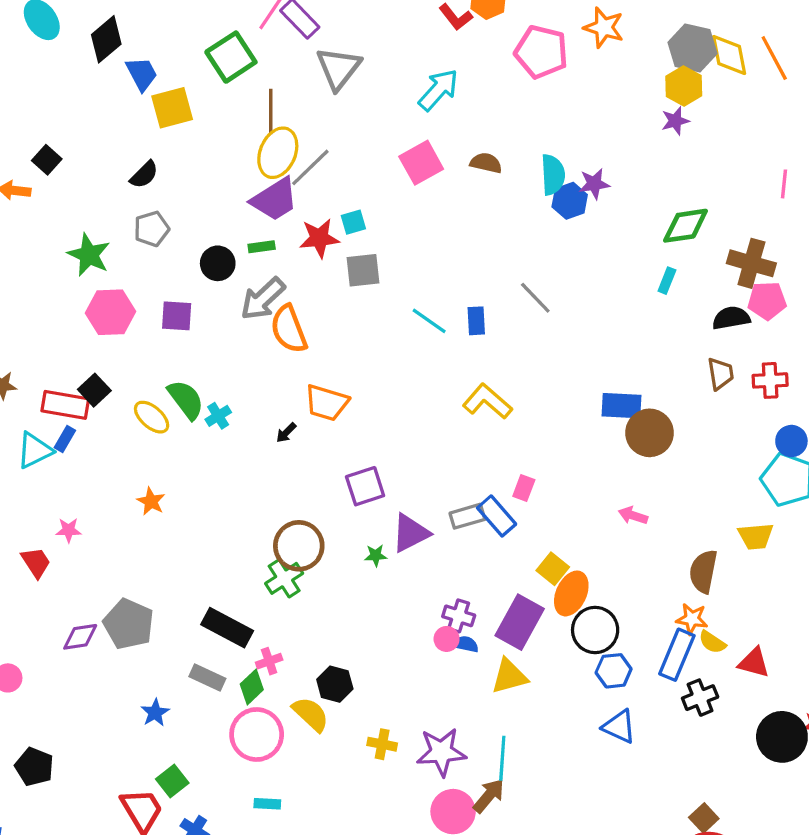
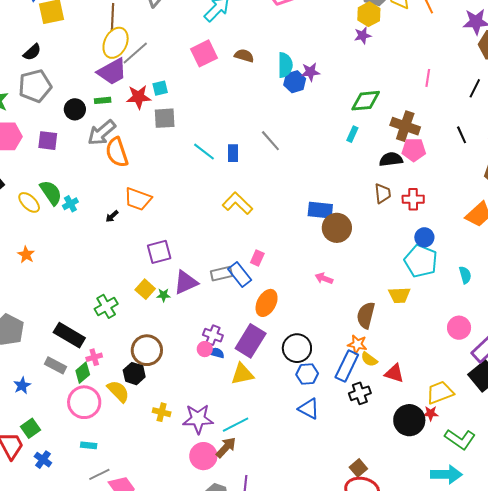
gray pentagon: (152, 229) -> (35, 86), size x1.5
brown circle: (299, 546) -> (147, 350), moved
yellow square: (553, 569) -> (145, 289), moved
orange ellipse: (571, 593) -> (267, 303), moved
cyan line: (502, 758) -> (236, 425), turned 56

